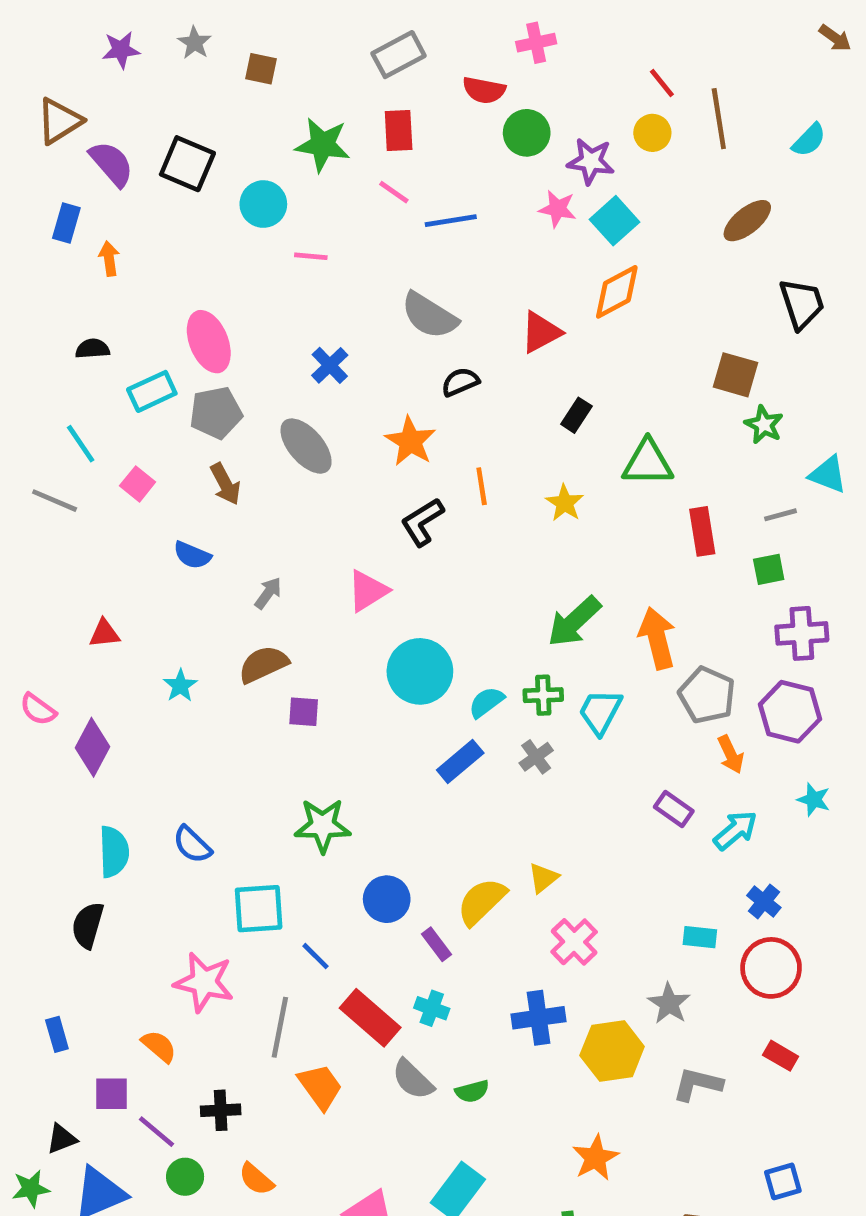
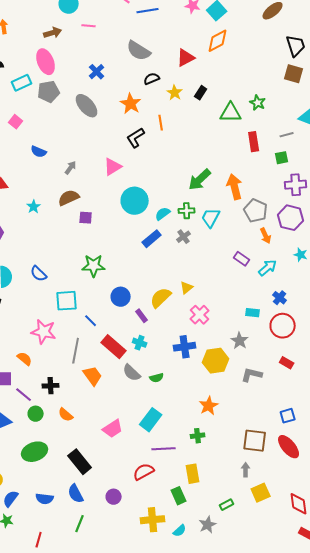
brown square: (735, 375) -> (294, 74), moved
green star: (764, 425) -> (258, 103), moved
brown arrow: (225, 484) -> (53, 33), moved, turned -78
yellow star: (565, 503) -> (175, 93), moved

